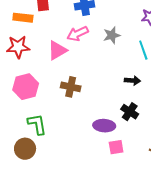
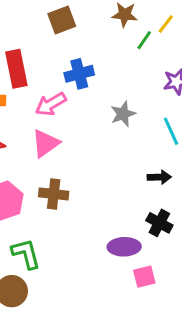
pink arrow: (78, 34) -> (51, 104), moved
brown cross: (71, 87) -> (54, 194), moved

